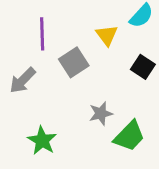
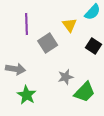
gray arrow: (23, 80) -> (16, 69), moved, turned -126

